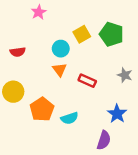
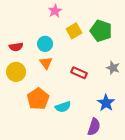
pink star: (39, 12) -> (55, 11), moved
cyan circle: (61, 49) -> (45, 44), moved
orange triangle: (60, 70) -> (46, 63), moved
yellow circle: (13, 92) -> (16, 72), moved

